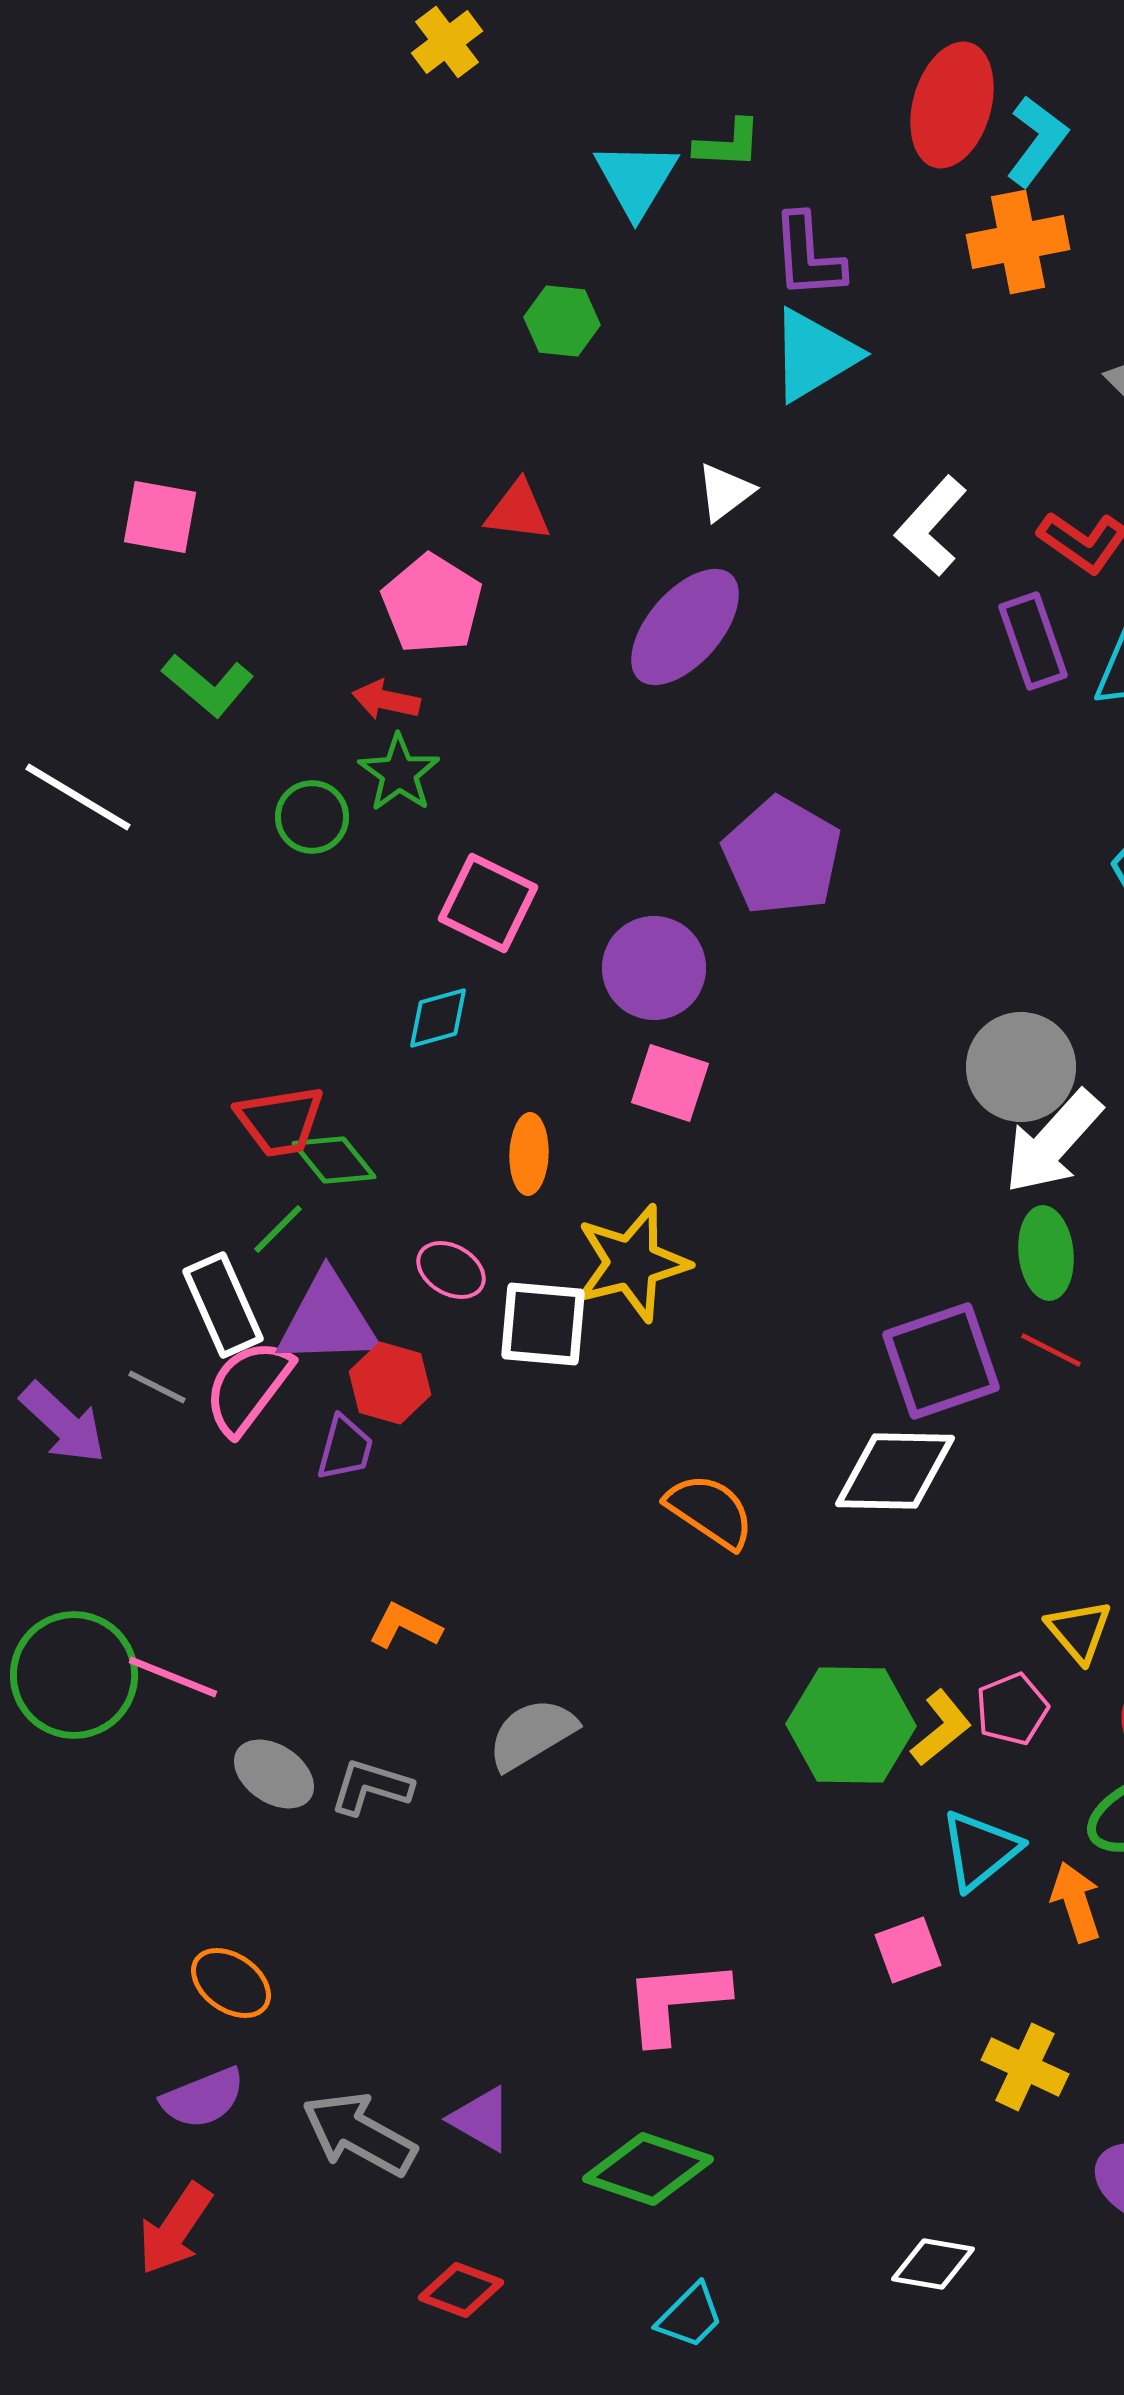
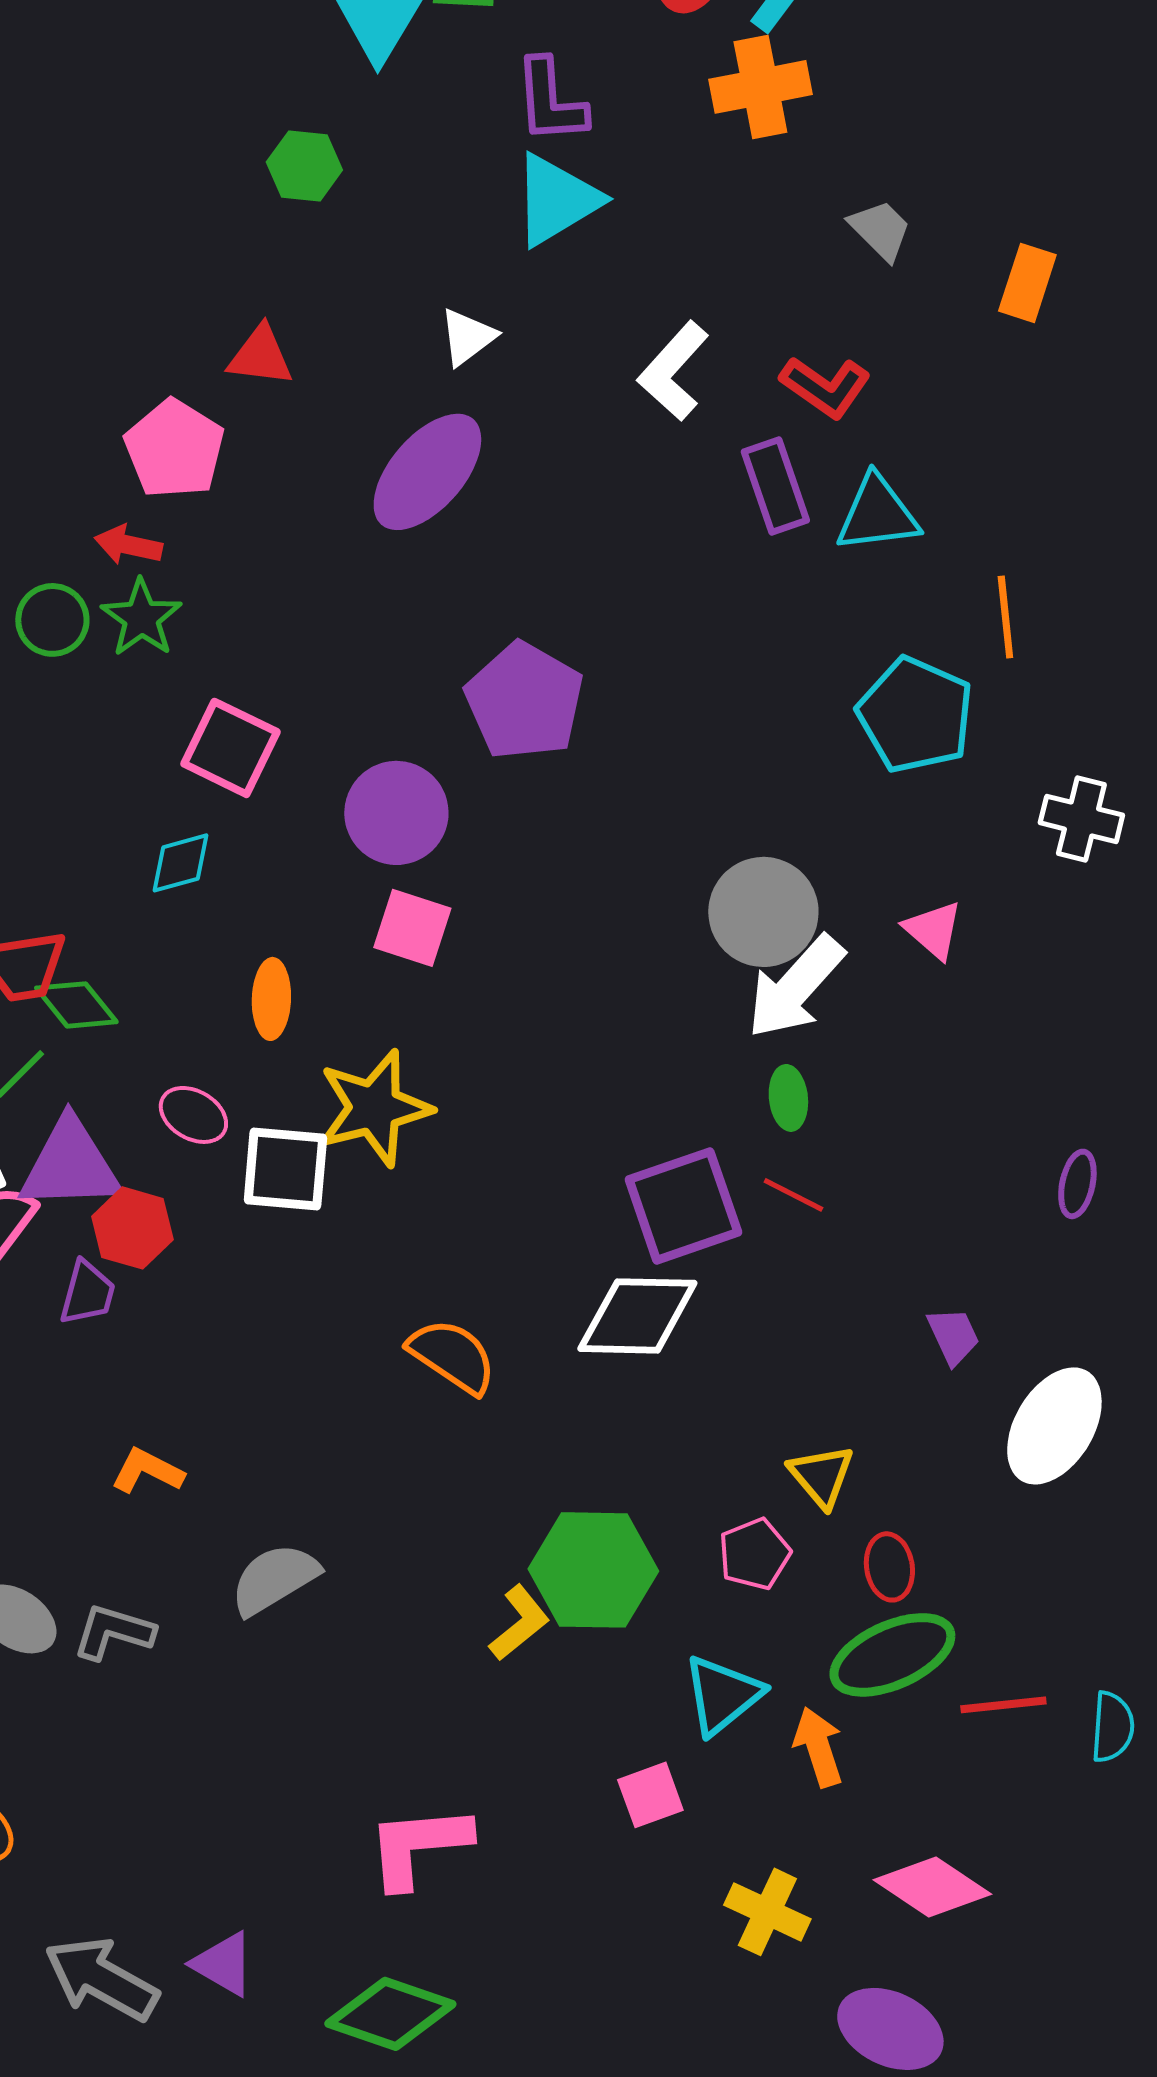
green circle: (312, 817) -> (52, 620), moved
green ellipse: (1046, 1253) -> (788, 1098), size x0.7
yellow L-shape: (941, 1728) -> (519, 1623), moved

